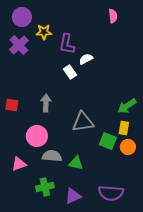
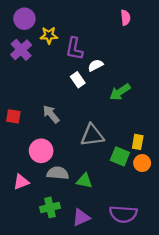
gray arrow: (46, 103) -> (51, 114), turned -42
green arrow: (127, 106) -> (120, 92), moved

